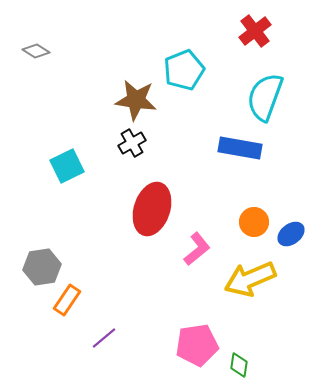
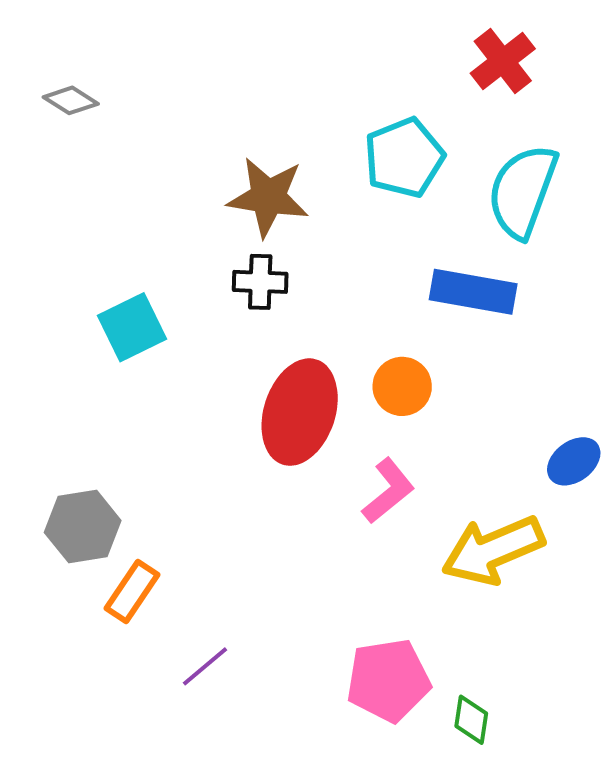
cyan pentagon: (184, 70) -> (404, 158), moved
black cross: (132, 143) -> (260, 282), turned 32
orange circle: (254, 222) -> (402, 386), moved

